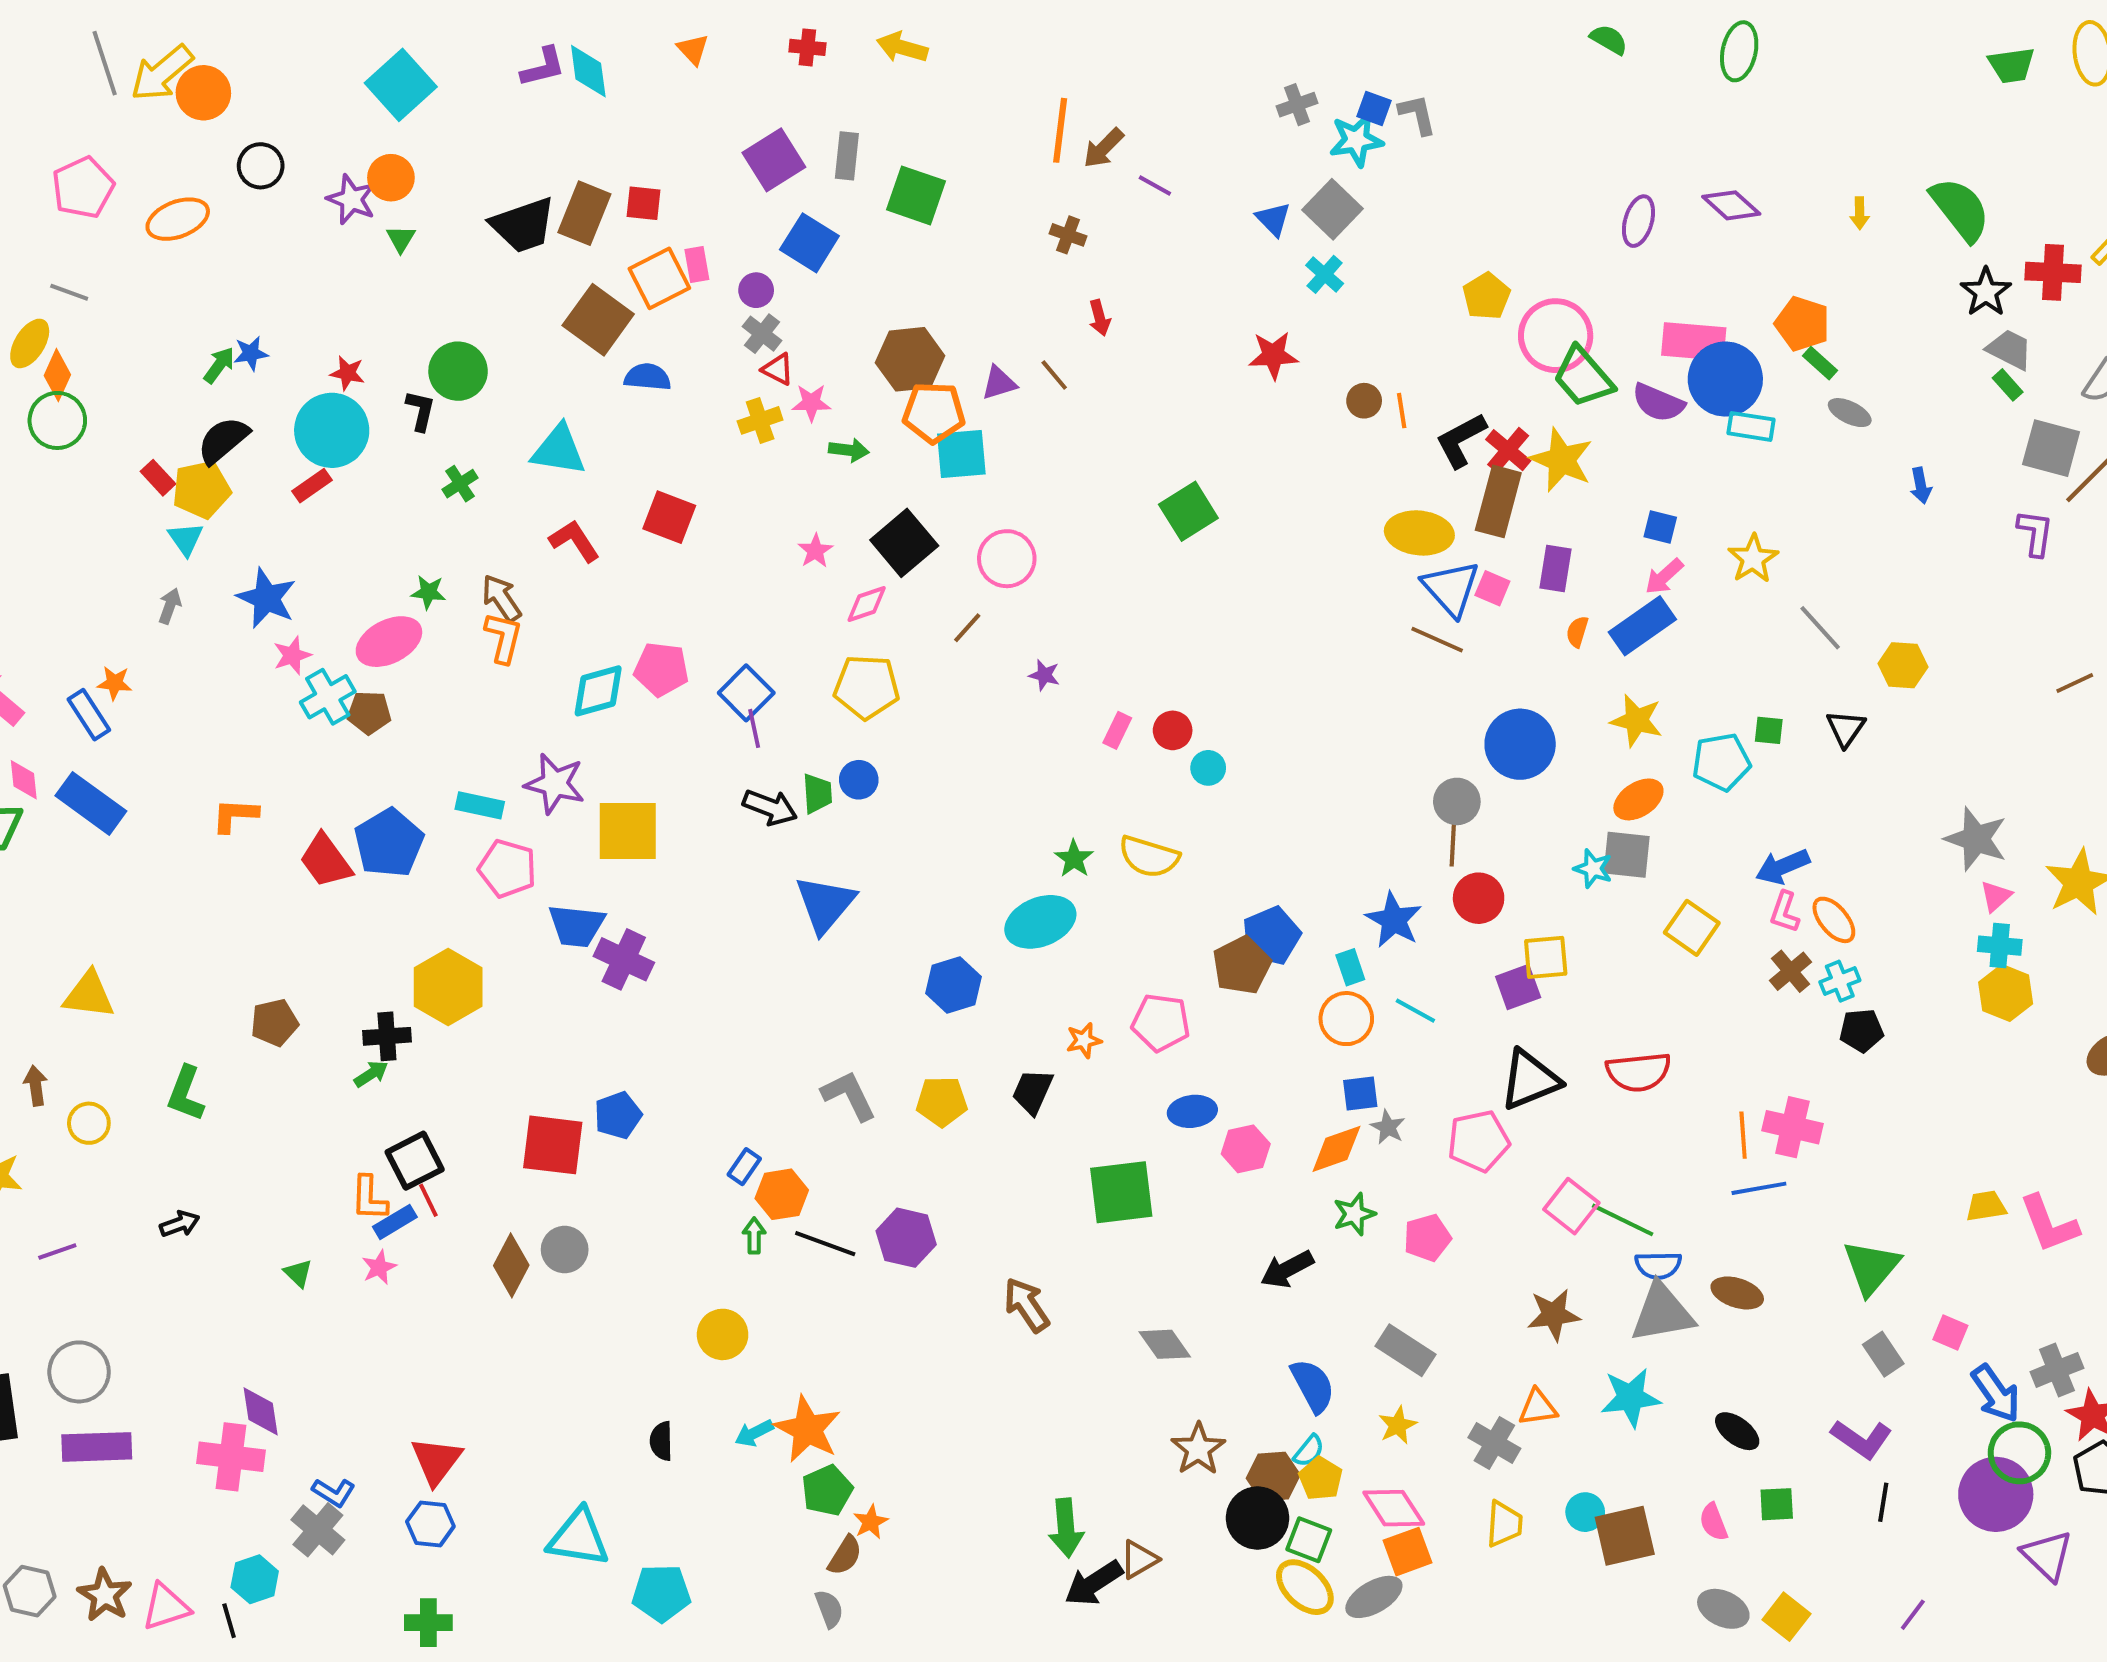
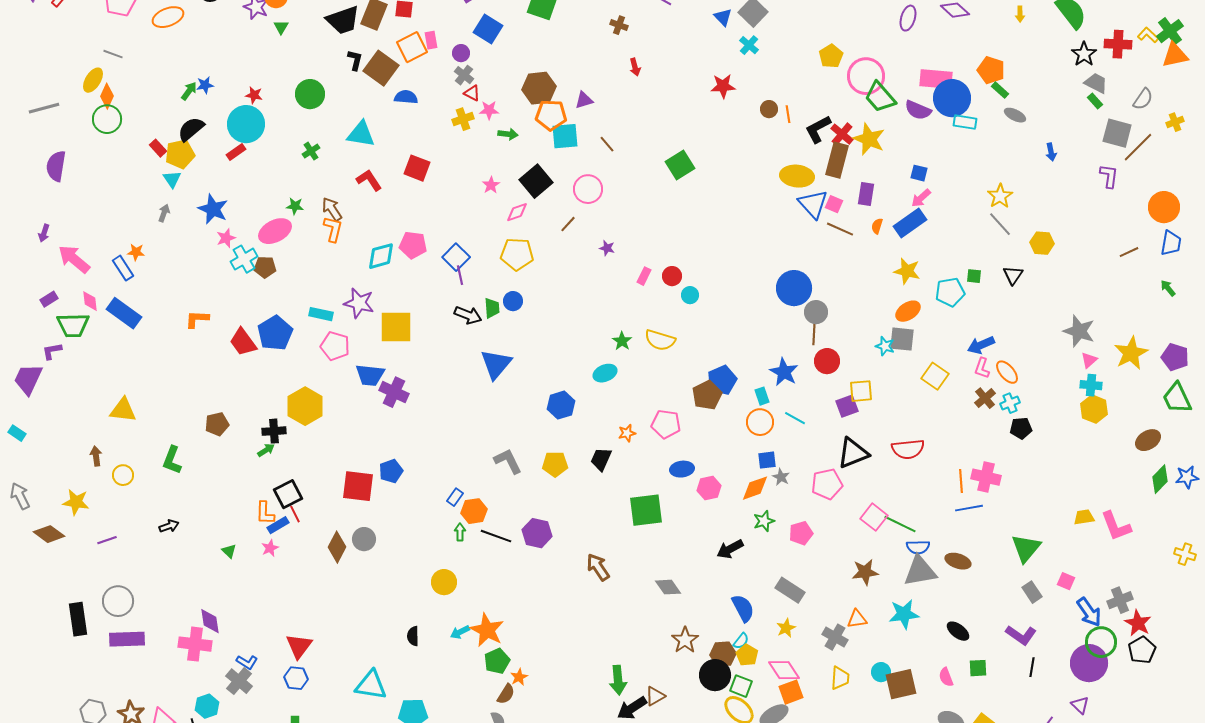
brown line: (1054, 375) -> (607, 144), moved
black L-shape: (421, 411) -> (355, 60), moved
yellow star: (1753, 559) -> (1000, 196), moved
brown line: (1437, 640) -> (840, 229), moved
blue circle: (1520, 744) -> (794, 288), moved
cyan ellipse: (1040, 922) -> (605, 373), size x0.7
purple triangle: (2047, 1556) -> (1080, 705), moved, size x0.7

